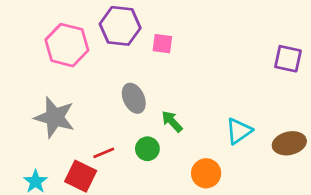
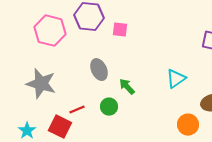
cyan triangle: (239, 131) -> (176, 79), moved
orange circle: (206, 173) -> (188, 125), moved

